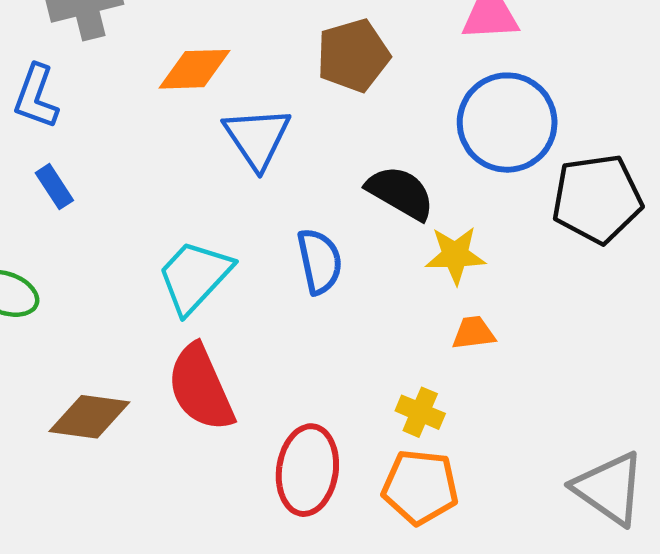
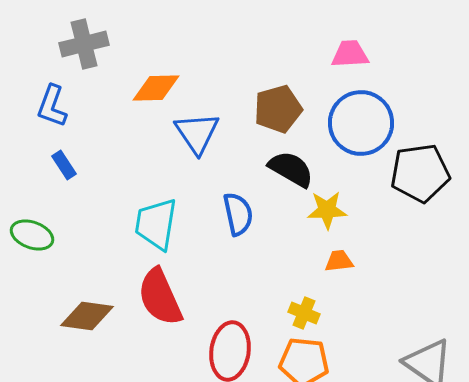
brown pentagon: (353, 55) -> (278, 109), moved
cyan trapezoid: (195, 276) -> (156, 224), turned -34

